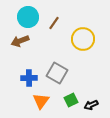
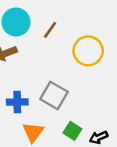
green square: (71, 100) -> (72, 131), turned -32

